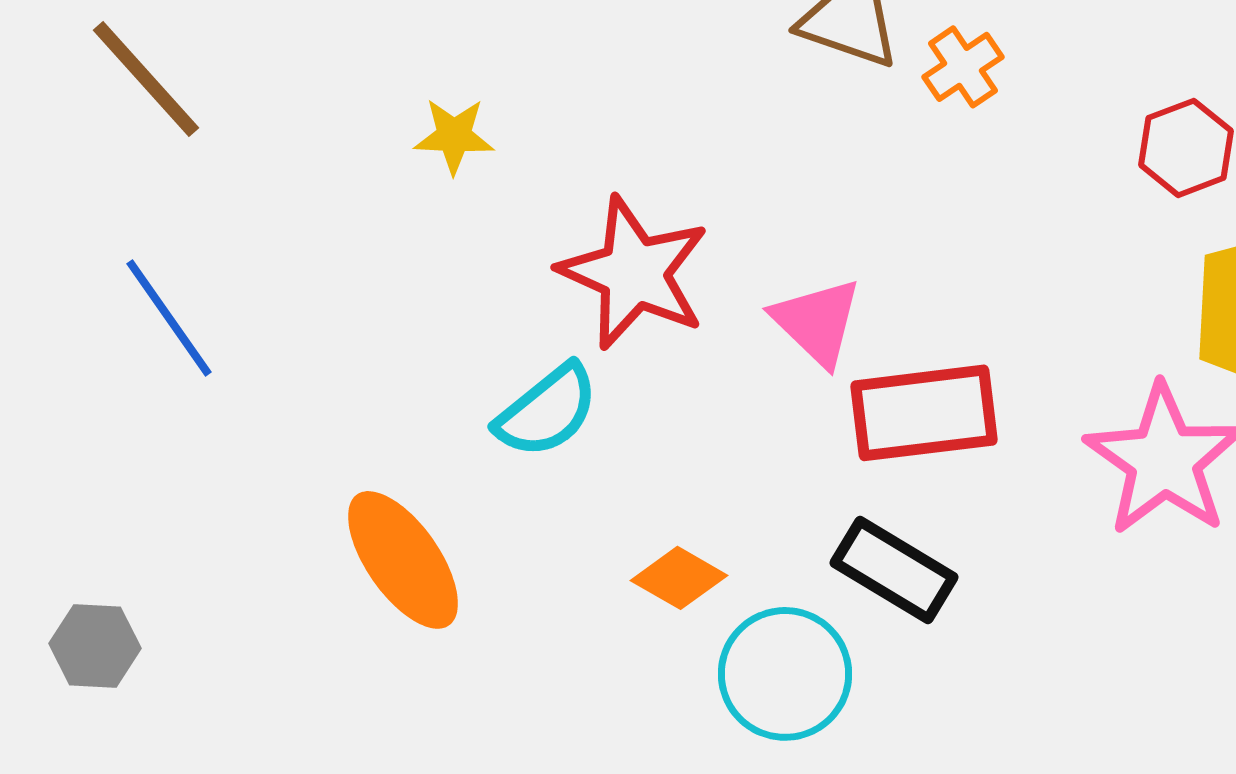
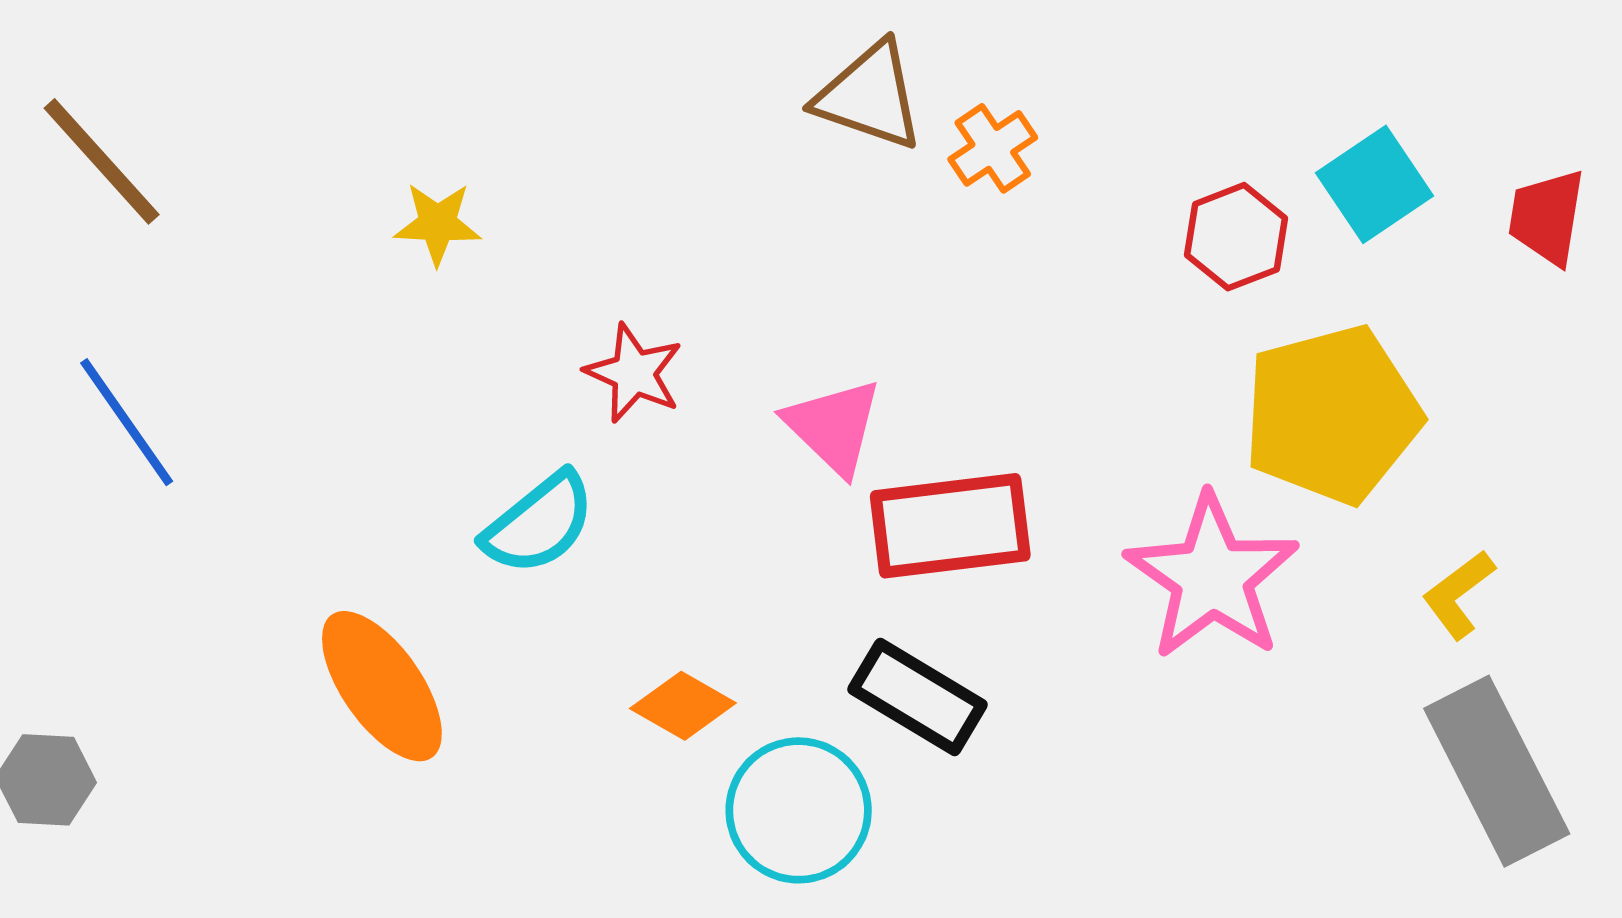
red star: (634, 273) -> (634, 373), size x0.6

